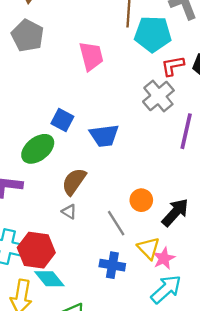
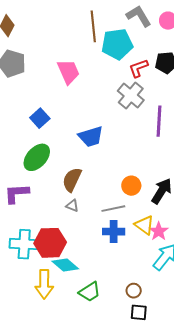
blue square: (62, 120) -> (40, 118), moved, turned 30
gray line: (116, 223) -> (113, 209), turned -60
blue cross: (112, 265) -> (114, 232), moved

